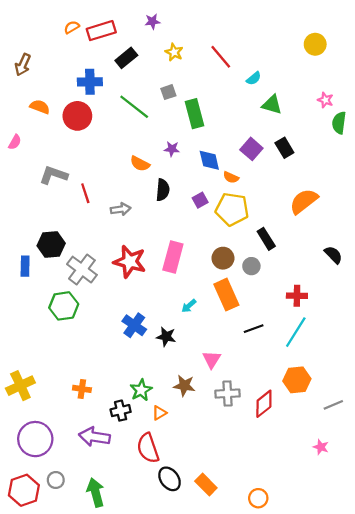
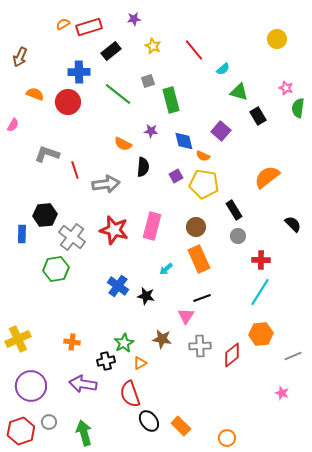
black rectangle: (284, 148) -> (258, 116), moved
gray arrow: (121, 209) -> (106, 184), size x1.5
gray circle: (251, 266) -> (238, 236), moved
black line: (254, 329) -> (202, 298), moved

